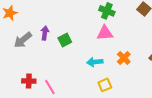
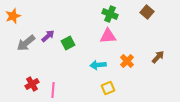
purple arrow: (45, 33) -> (48, 36), turned 40
red cross: (29, 81) -> (32, 84), turned -32
pink line: (50, 87) -> (53, 90), turned 35

